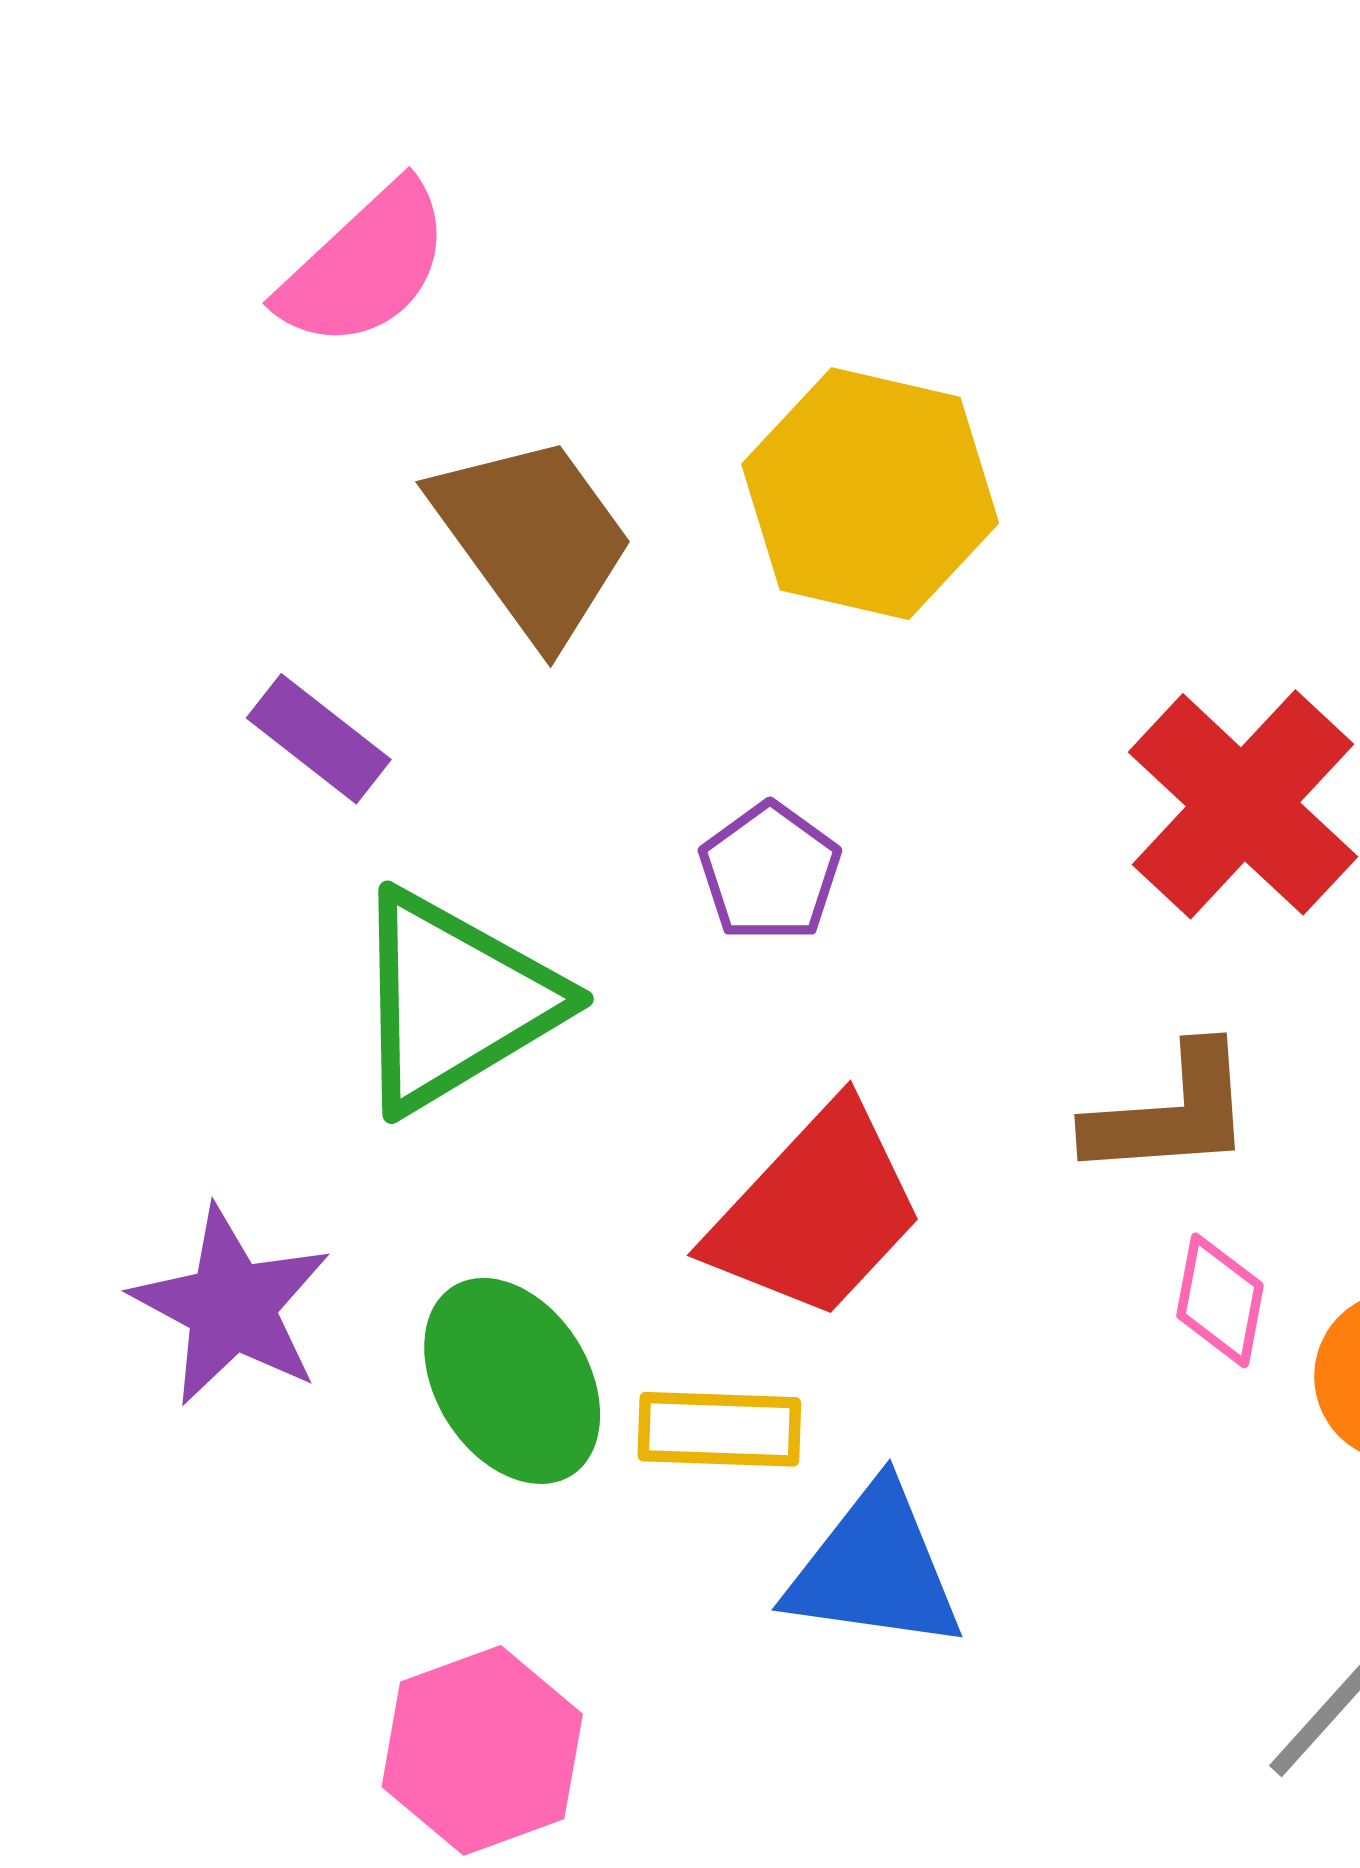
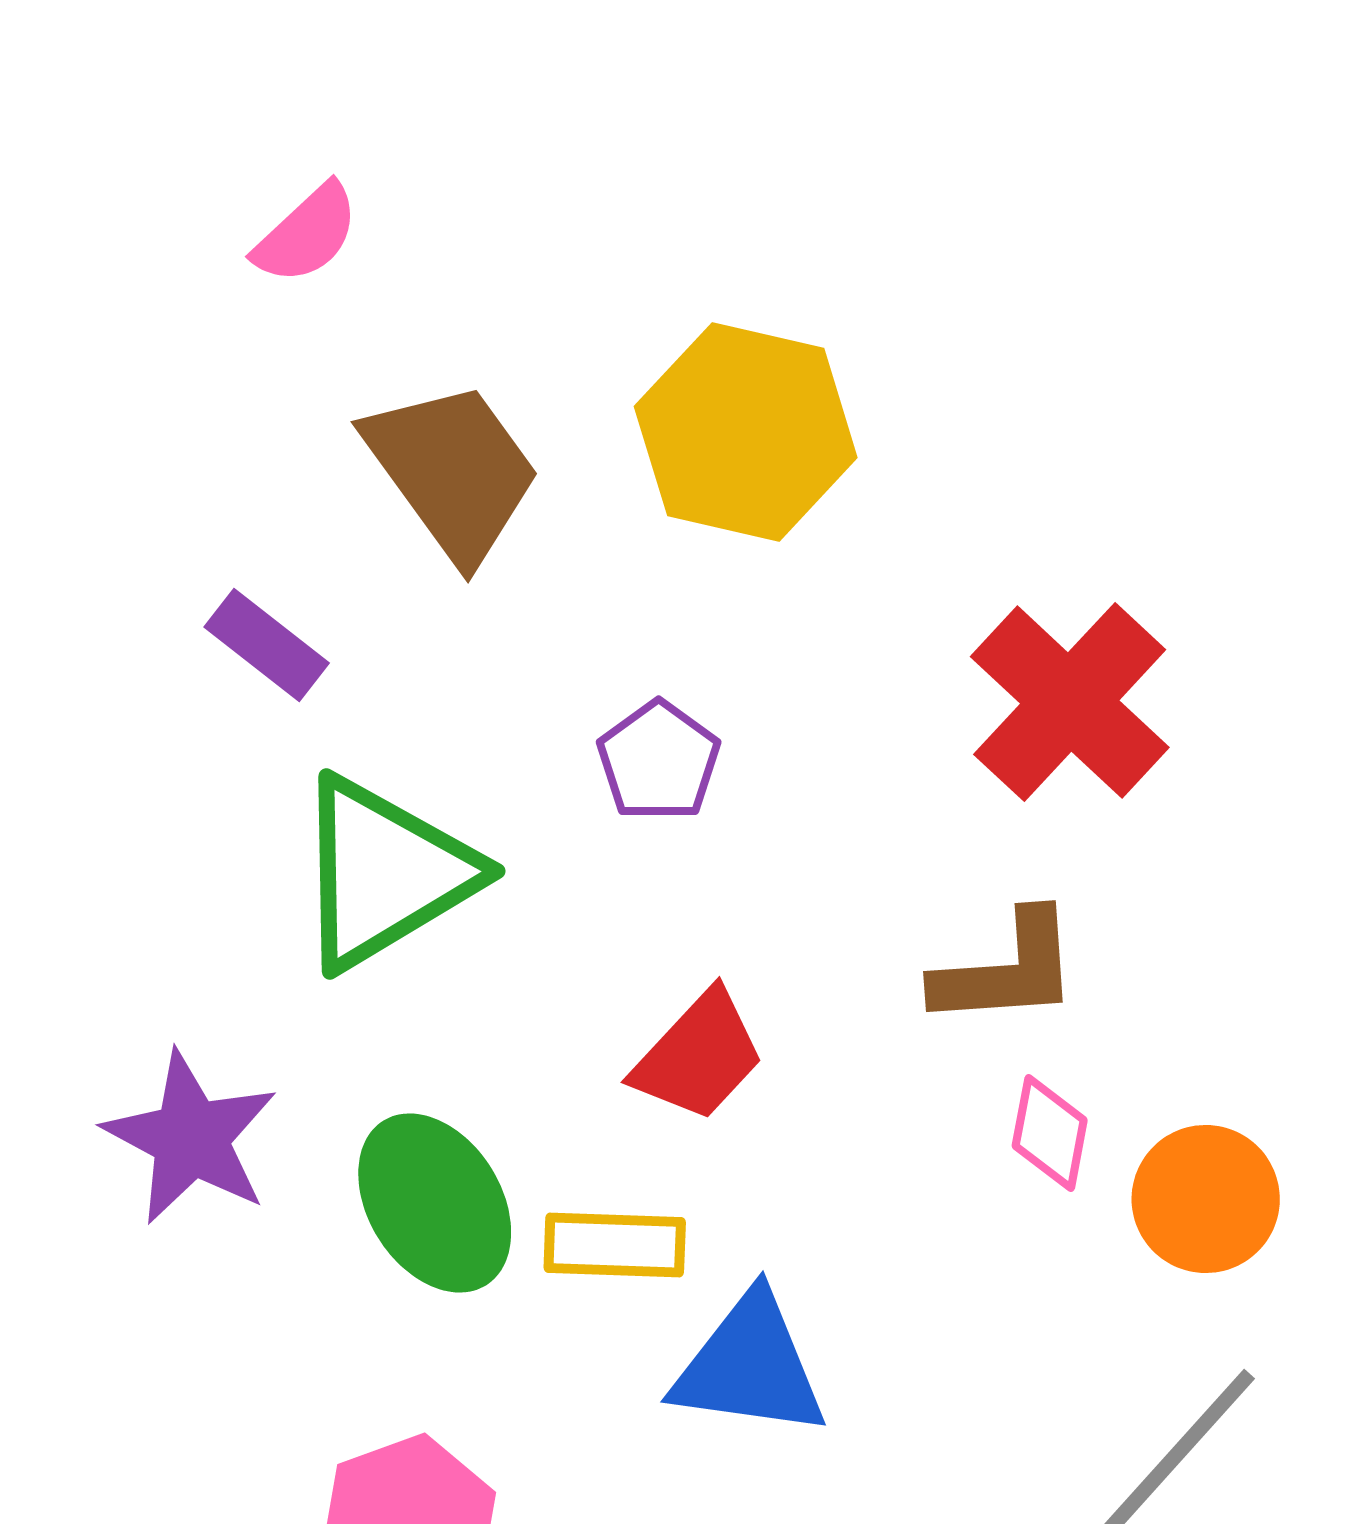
pink semicircle: (365, 266) -> (307, 234), size x0.7
red trapezoid: (816, 1212) -> (699, 1056), size x0.7

